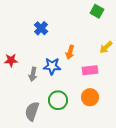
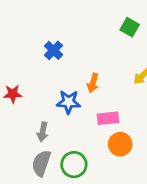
pink rectangle: (90, 70) -> (108, 118), moved
gray arrow: (33, 74) -> (43, 132), moved
green circle: (58, 100) -> (74, 165), moved

